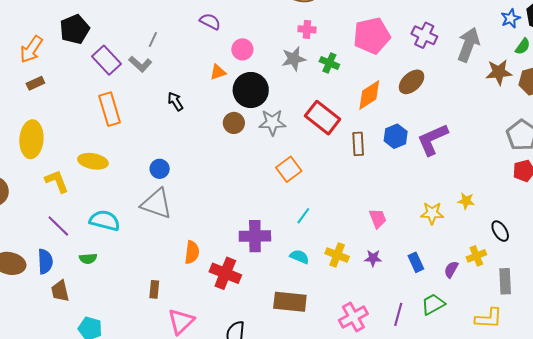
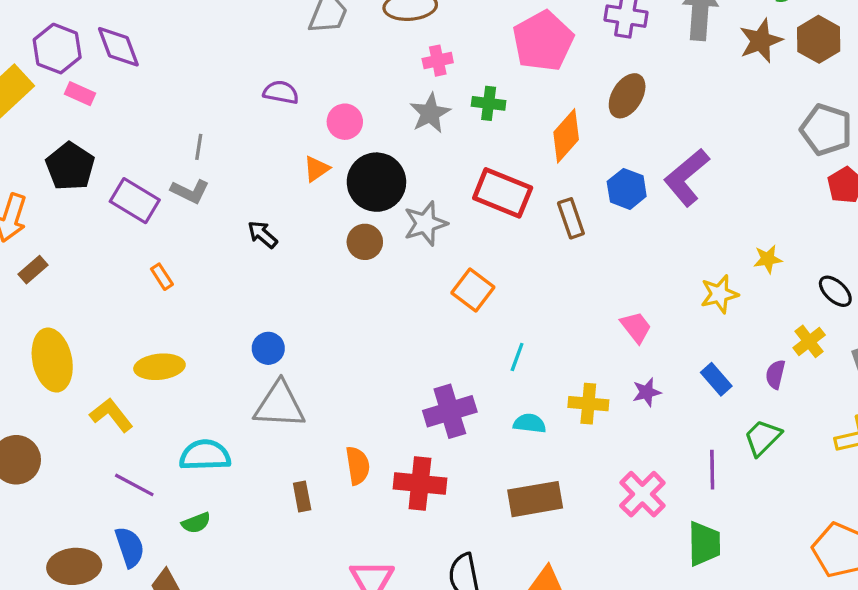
orange rectangle: (110, 109) -> (162, 277), size x0.5
brown rectangle: (154, 289) -> (302, 497), moved

